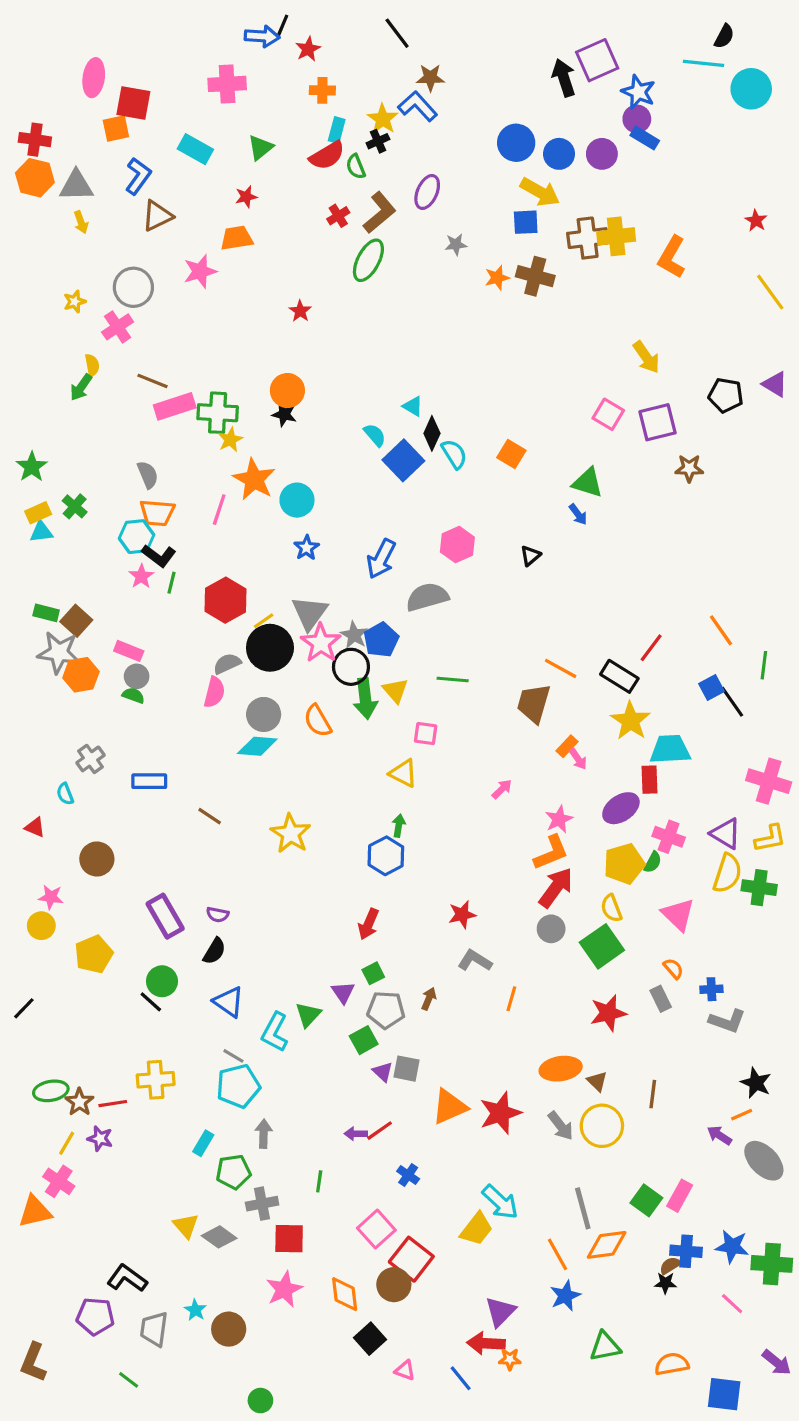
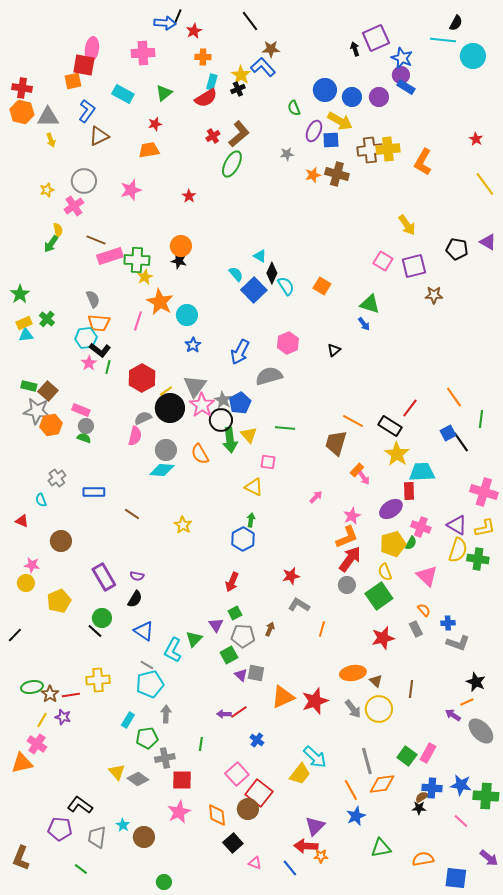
pink ellipse: (94, 78) -> (92, 49), moved
black arrow: (564, 78) -> (355, 49), size x0.6
green semicircle: (356, 167) -> (294, 108), moved
purple ellipse: (427, 192) -> (314, 131), moved
pink star: (200, 271) -> (131, 190), moved
yellow star: (291, 834) -> (183, 525), size x0.7

